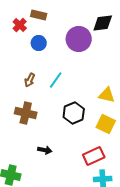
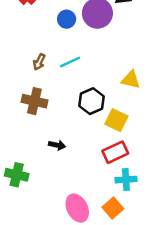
blue circle: (39, 43) -> (67, 19), moved
cyan line: (56, 80) -> (70, 62), turned 30
yellow square: (106, 124) -> (116, 120), moved

